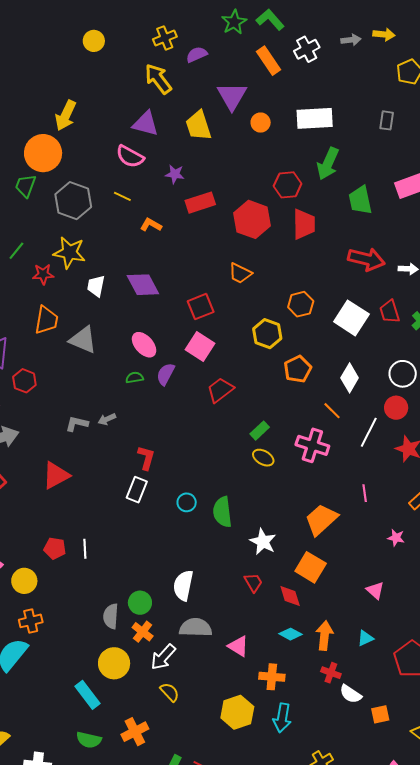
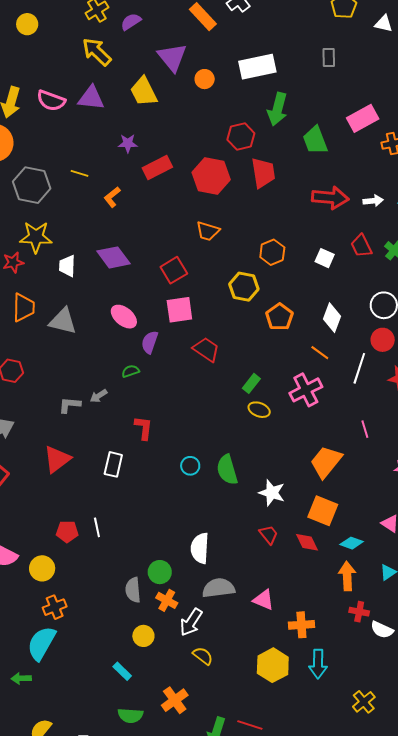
pink semicircle: (130, 156) -> (51, 101), moved
orange L-shape: (151, 225) -> (112, 197), turned -60
white square: (351, 318) -> (325, 258), size x0.6
pink square: (200, 347) -> (179, 310), turned -32
green semicircle: (135, 378) -> (130, 371), moved
red trapezoid: (220, 390) -> (206, 349), turned 80
pink cross: (312, 445) -> (306, 390), turned -36
white rectangle: (137, 490) -> (113, 464), moved
cyan diamond: (290, 634) -> (352, 543), moved
yellow circle: (114, 663) -> (143, 636), size x0.7
cyan rectangle: (88, 695) -> (122, 671), size x0.7

